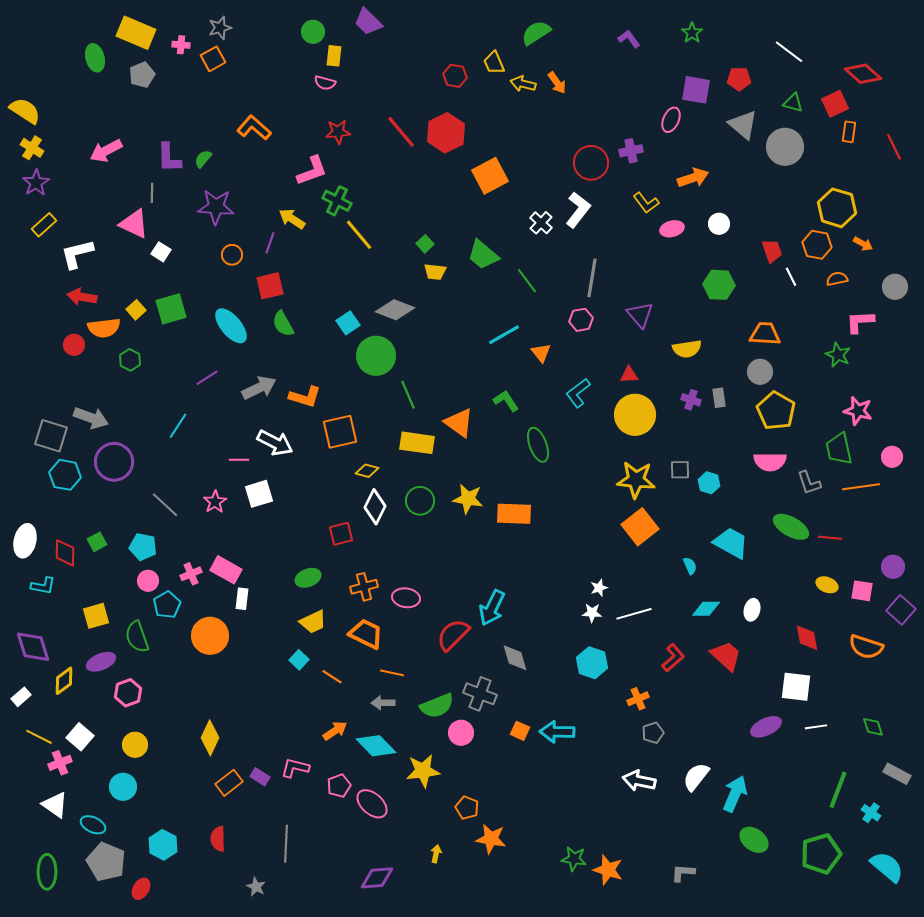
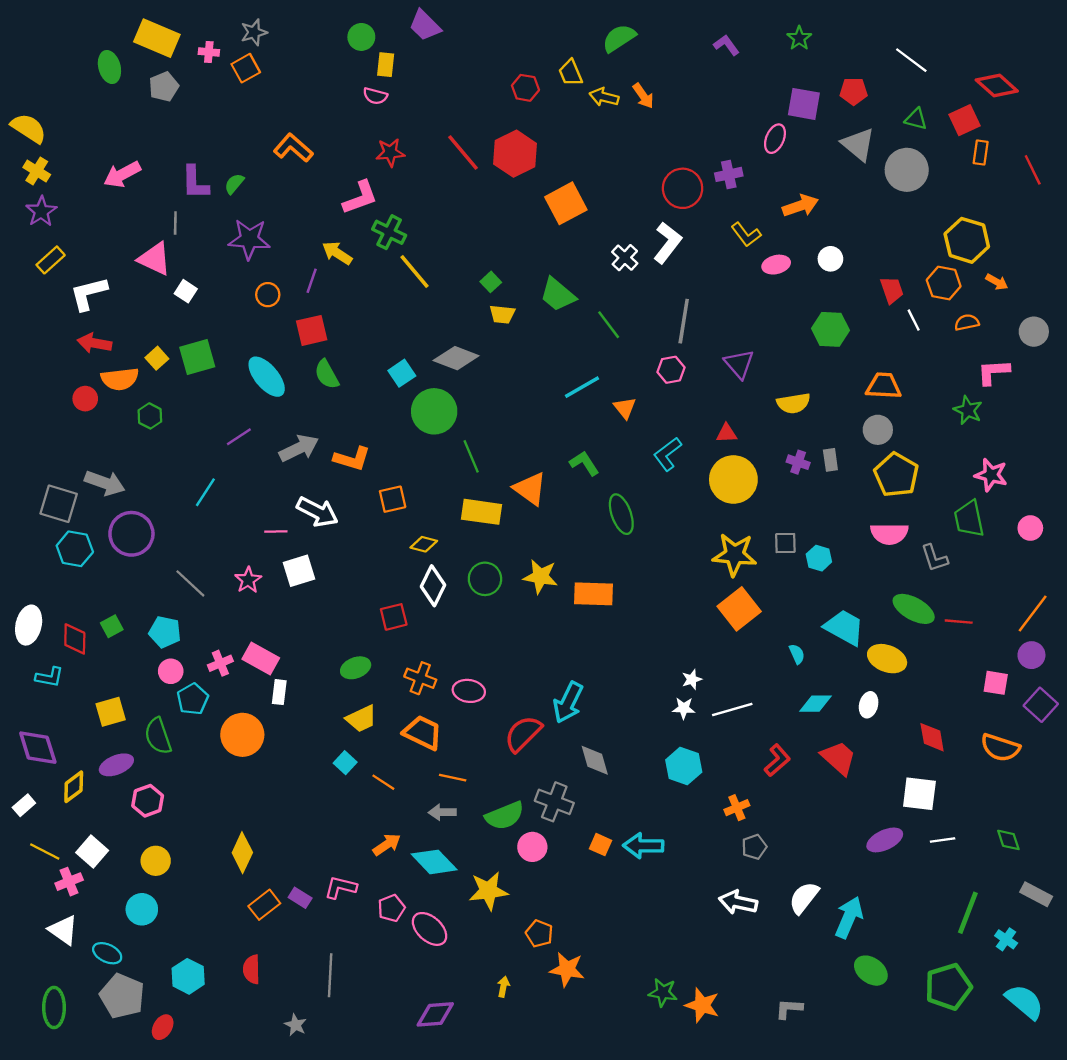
orange square: (340, 432) -> (393, 499), size x0.7
orange line: (861, 487) -> (1033, 614), moved, turned -45
yellow ellipse: (827, 585) -> (887, 659), moved, size x1.5
orange cross: (364, 587) -> (420, 678), turned 36

